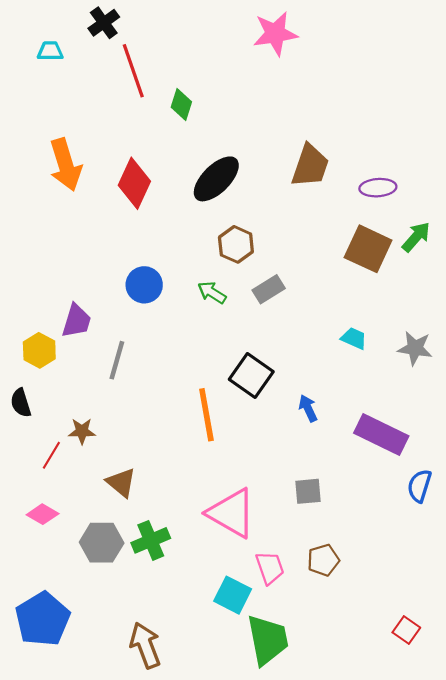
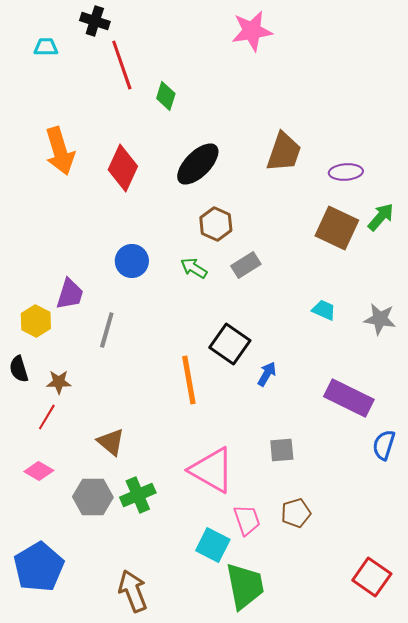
black cross: (104, 23) -> (95, 21), turned -36
blue arrow: (308, 408) -> (267, 374), moved, turned 55
brown star: (82, 431) -> (59, 382), moved
red square: (406, 630) -> (372, 577), size x1.5

